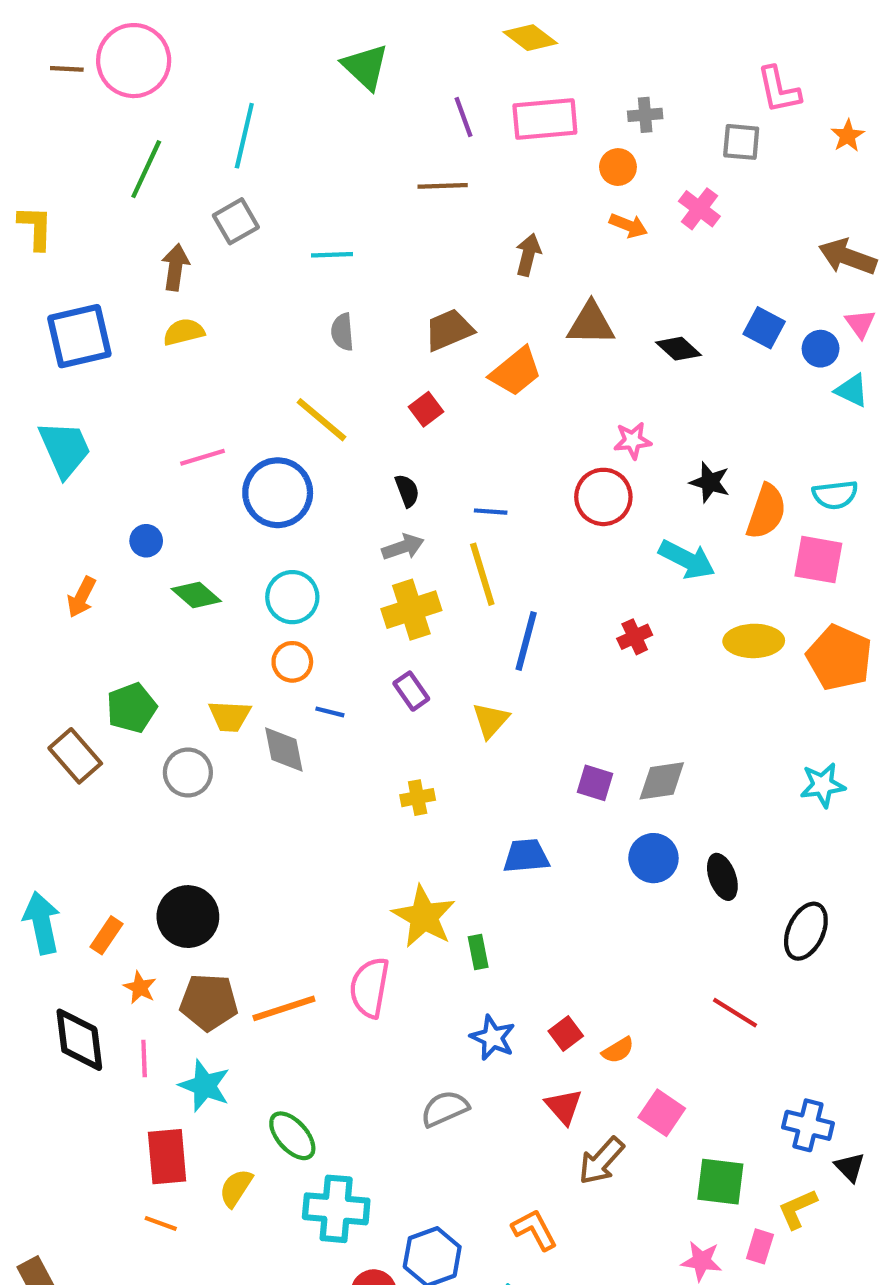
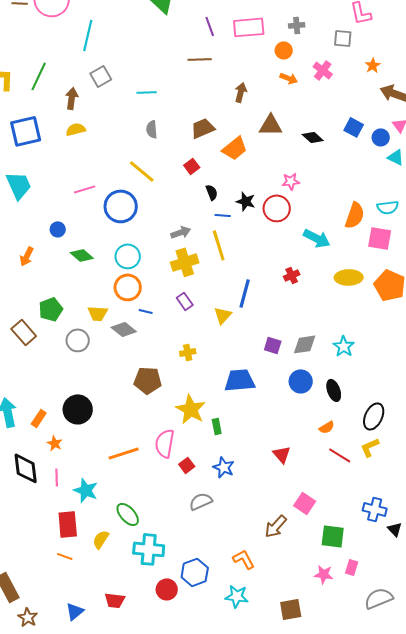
cyan line: (244, 136) -> (88, 35), moved
orange star: (848, 136) -> (373, 65), moved
green line: (146, 169) -> (39, 76), moved
black star: (710, 482) -> (246, 201), moved
black semicircle: (407, 491) -> (212, 192), moved
blue line: (526, 641) -> (245, 293), moved
orange circle: (292, 662) -> (128, 287), size x1.4
gray diamond: (284, 750) -> (124, 329), turned -40
cyan star: (823, 785) -> (344, 346), moved, turned -30
blue trapezoid: (526, 856) -> (240, 380), size x1.4
brown pentagon: (209, 1002) -> (148, 380), moved
red square: (566, 1033) -> (187, 465), moved
orange semicircle: (618, 1050) -> (327, 427), moved
red triangle: (564, 1107) -> (282, 454), moved
yellow L-shape: (798, 1209) -> (370, 447), moved

